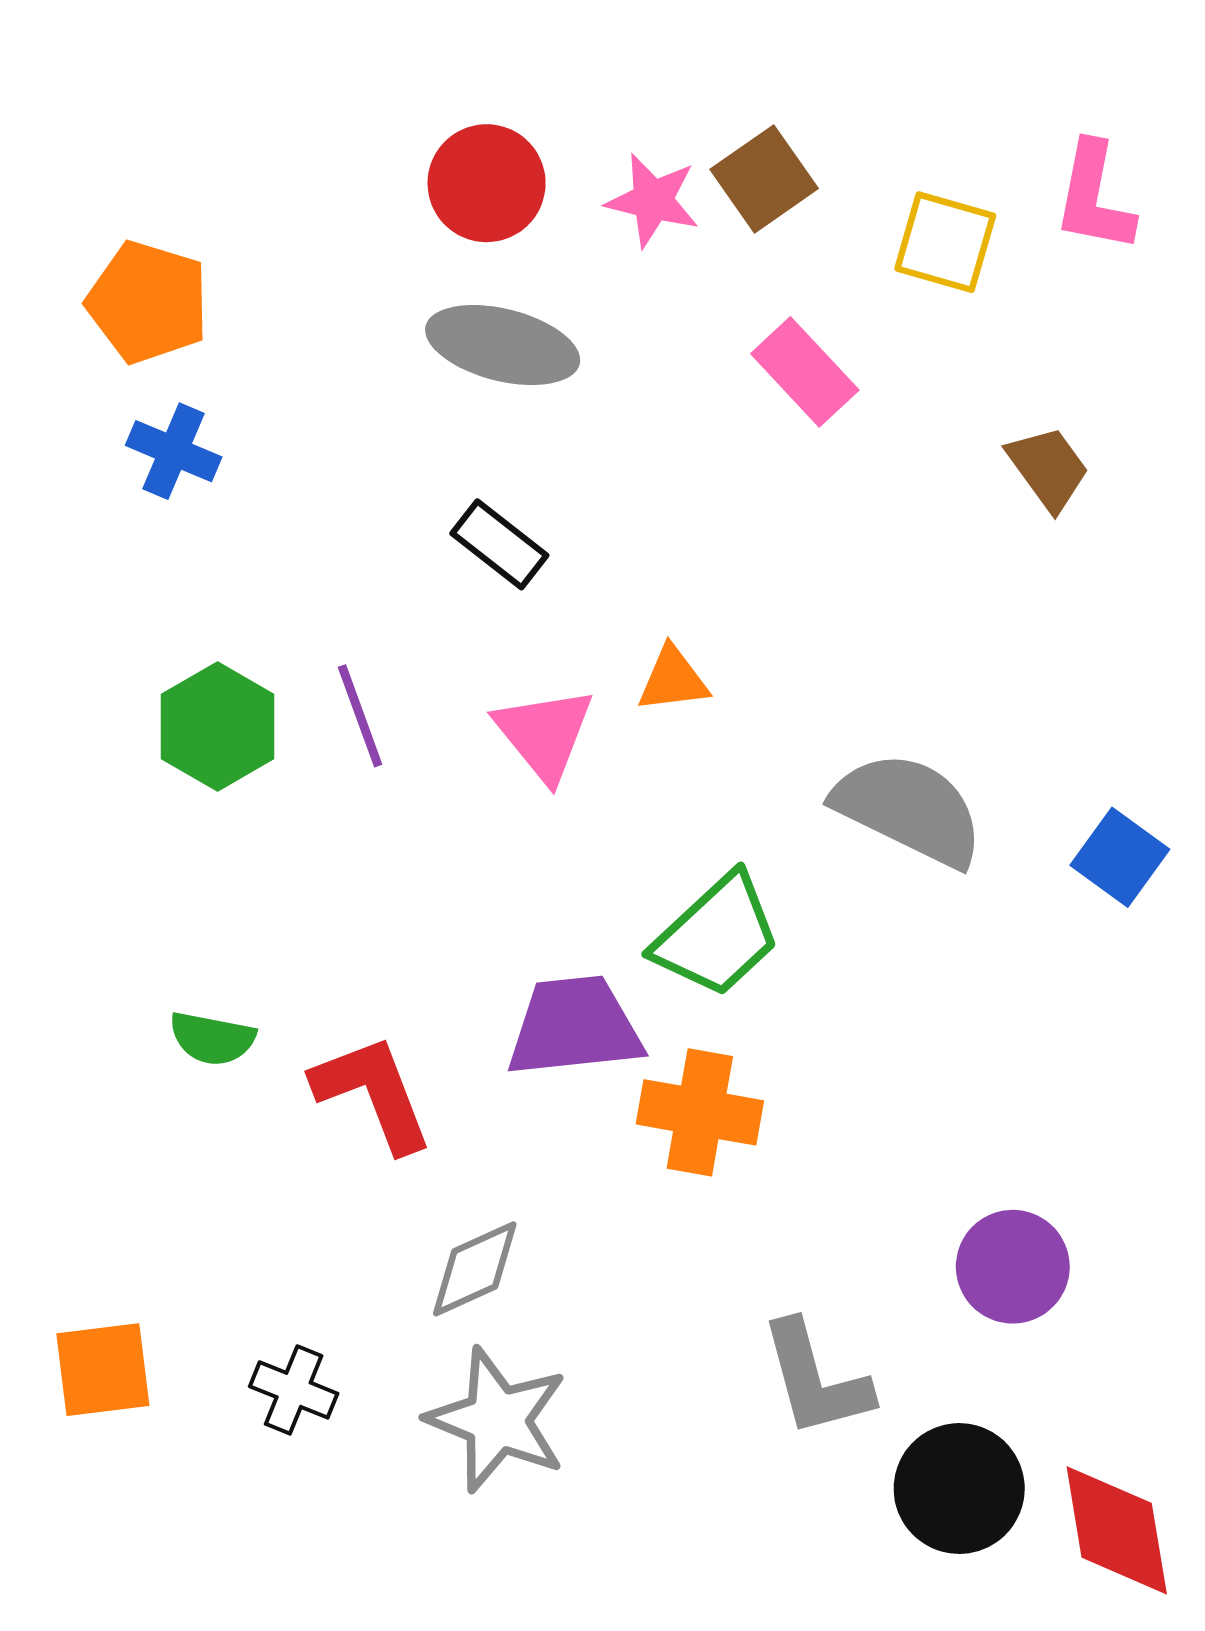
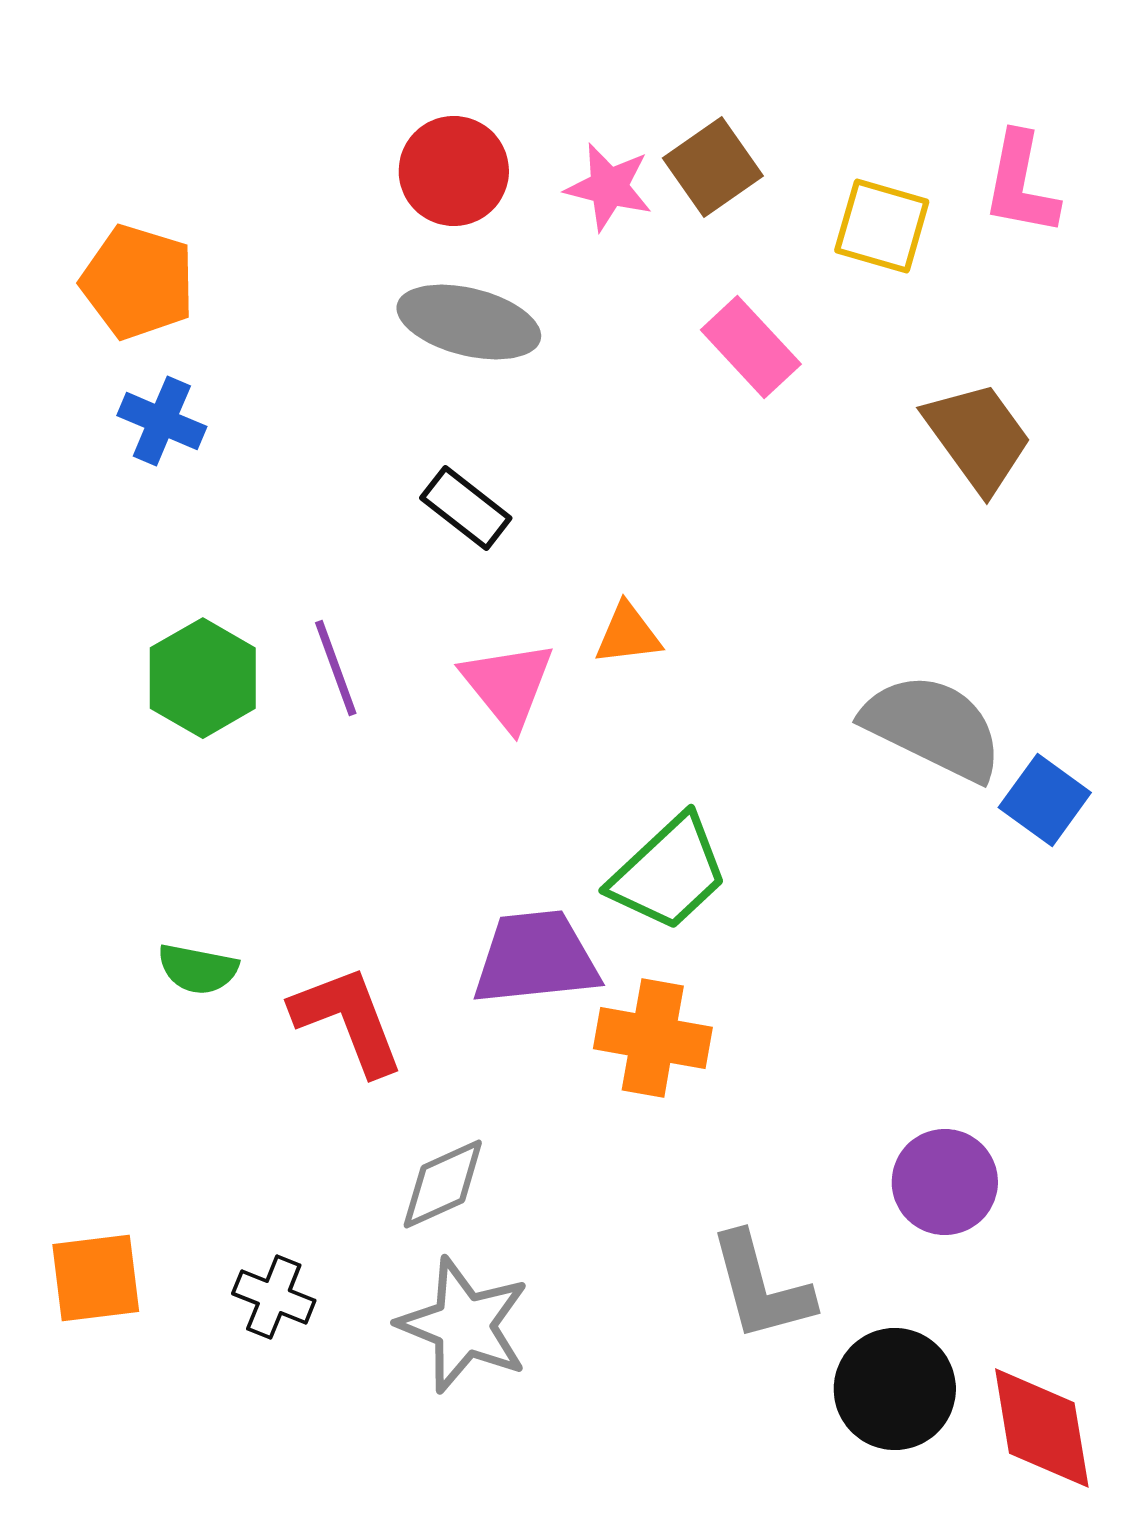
brown trapezoid: (1048, 468) -> (978, 437), size x1.4
gray semicircle: (909, 809) -> (933, 727), moved

